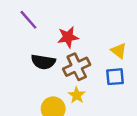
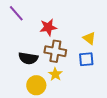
black semicircle: (43, 62) -> (28, 58), moved
brown cross: (77, 67) -> (55, 51), turned 35

